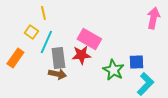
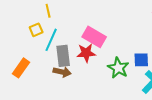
yellow square: (31, 32) -> (36, 30), turned 32
orange rectangle: (15, 58) -> (21, 68), moved

